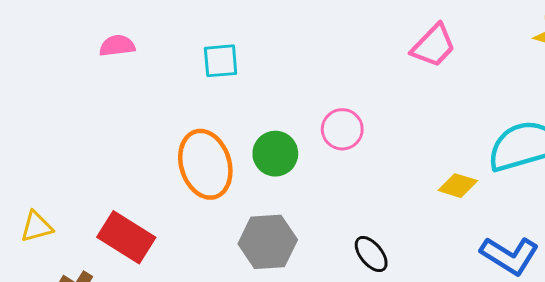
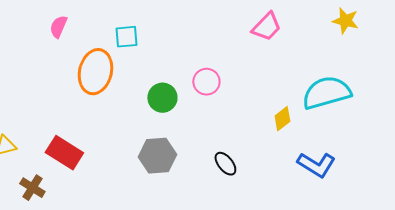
pink semicircle: (117, 46) -> (58, 27), turned -60
orange ellipse: (205, 164) -> (95, 72), moved, turned 30
yellow diamond: (458, 186) -> (282, 119), turned -55

